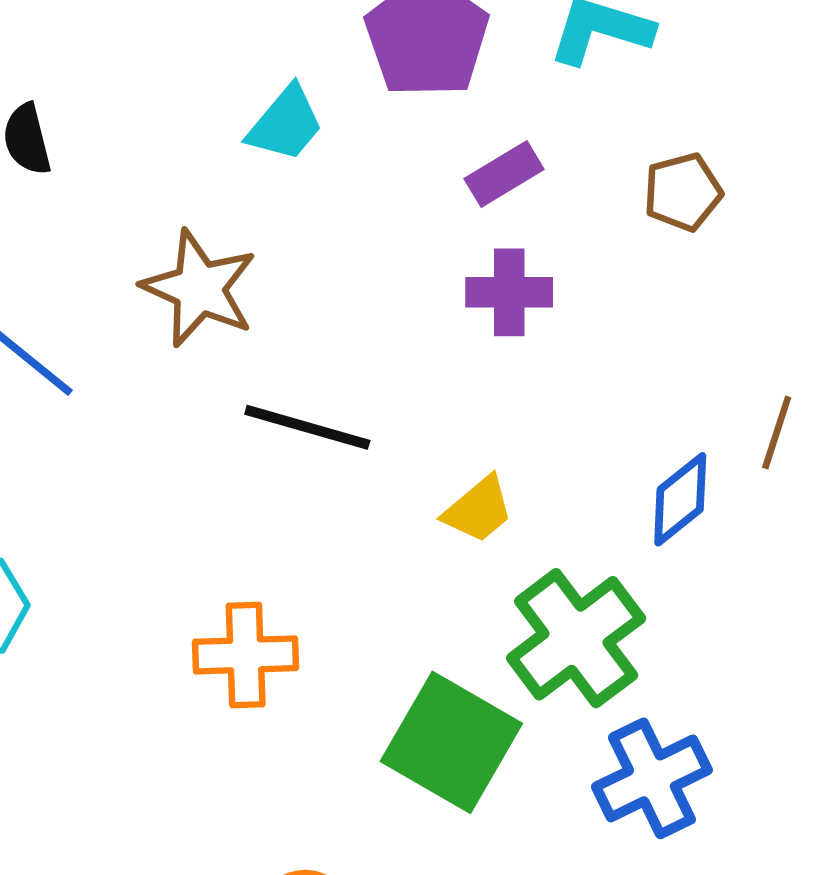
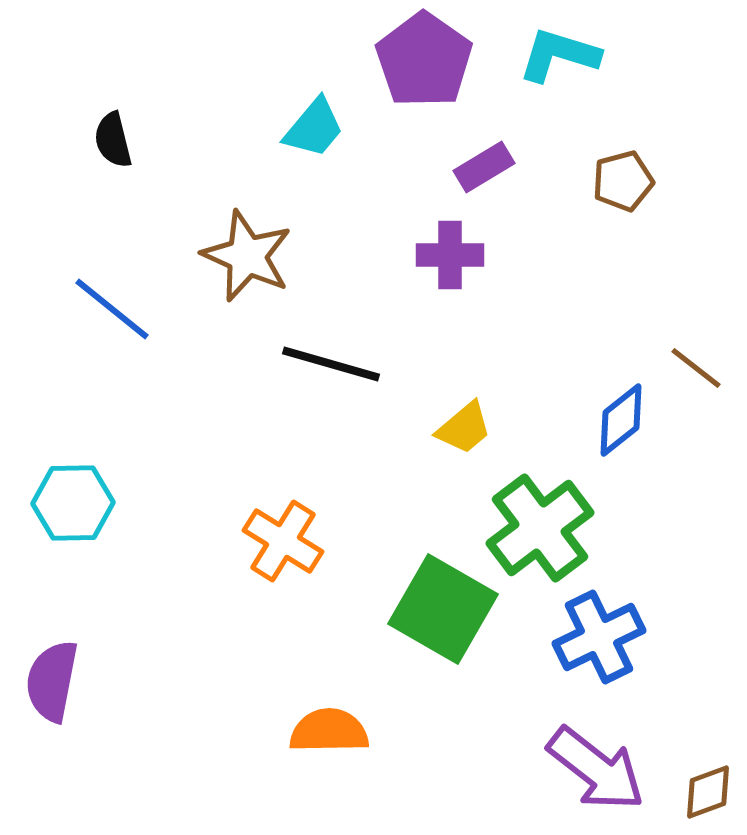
purple cross: (509, 292) -> (450, 255), moved
brown line: (777, 432) -> (696, 368), turned -70
orange cross: (246, 655) -> (283, 541), turned 34

